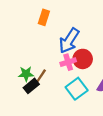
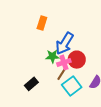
green star: (26, 74) -> (52, 56), moved
brown line: (41, 76) -> (62, 74), moved

